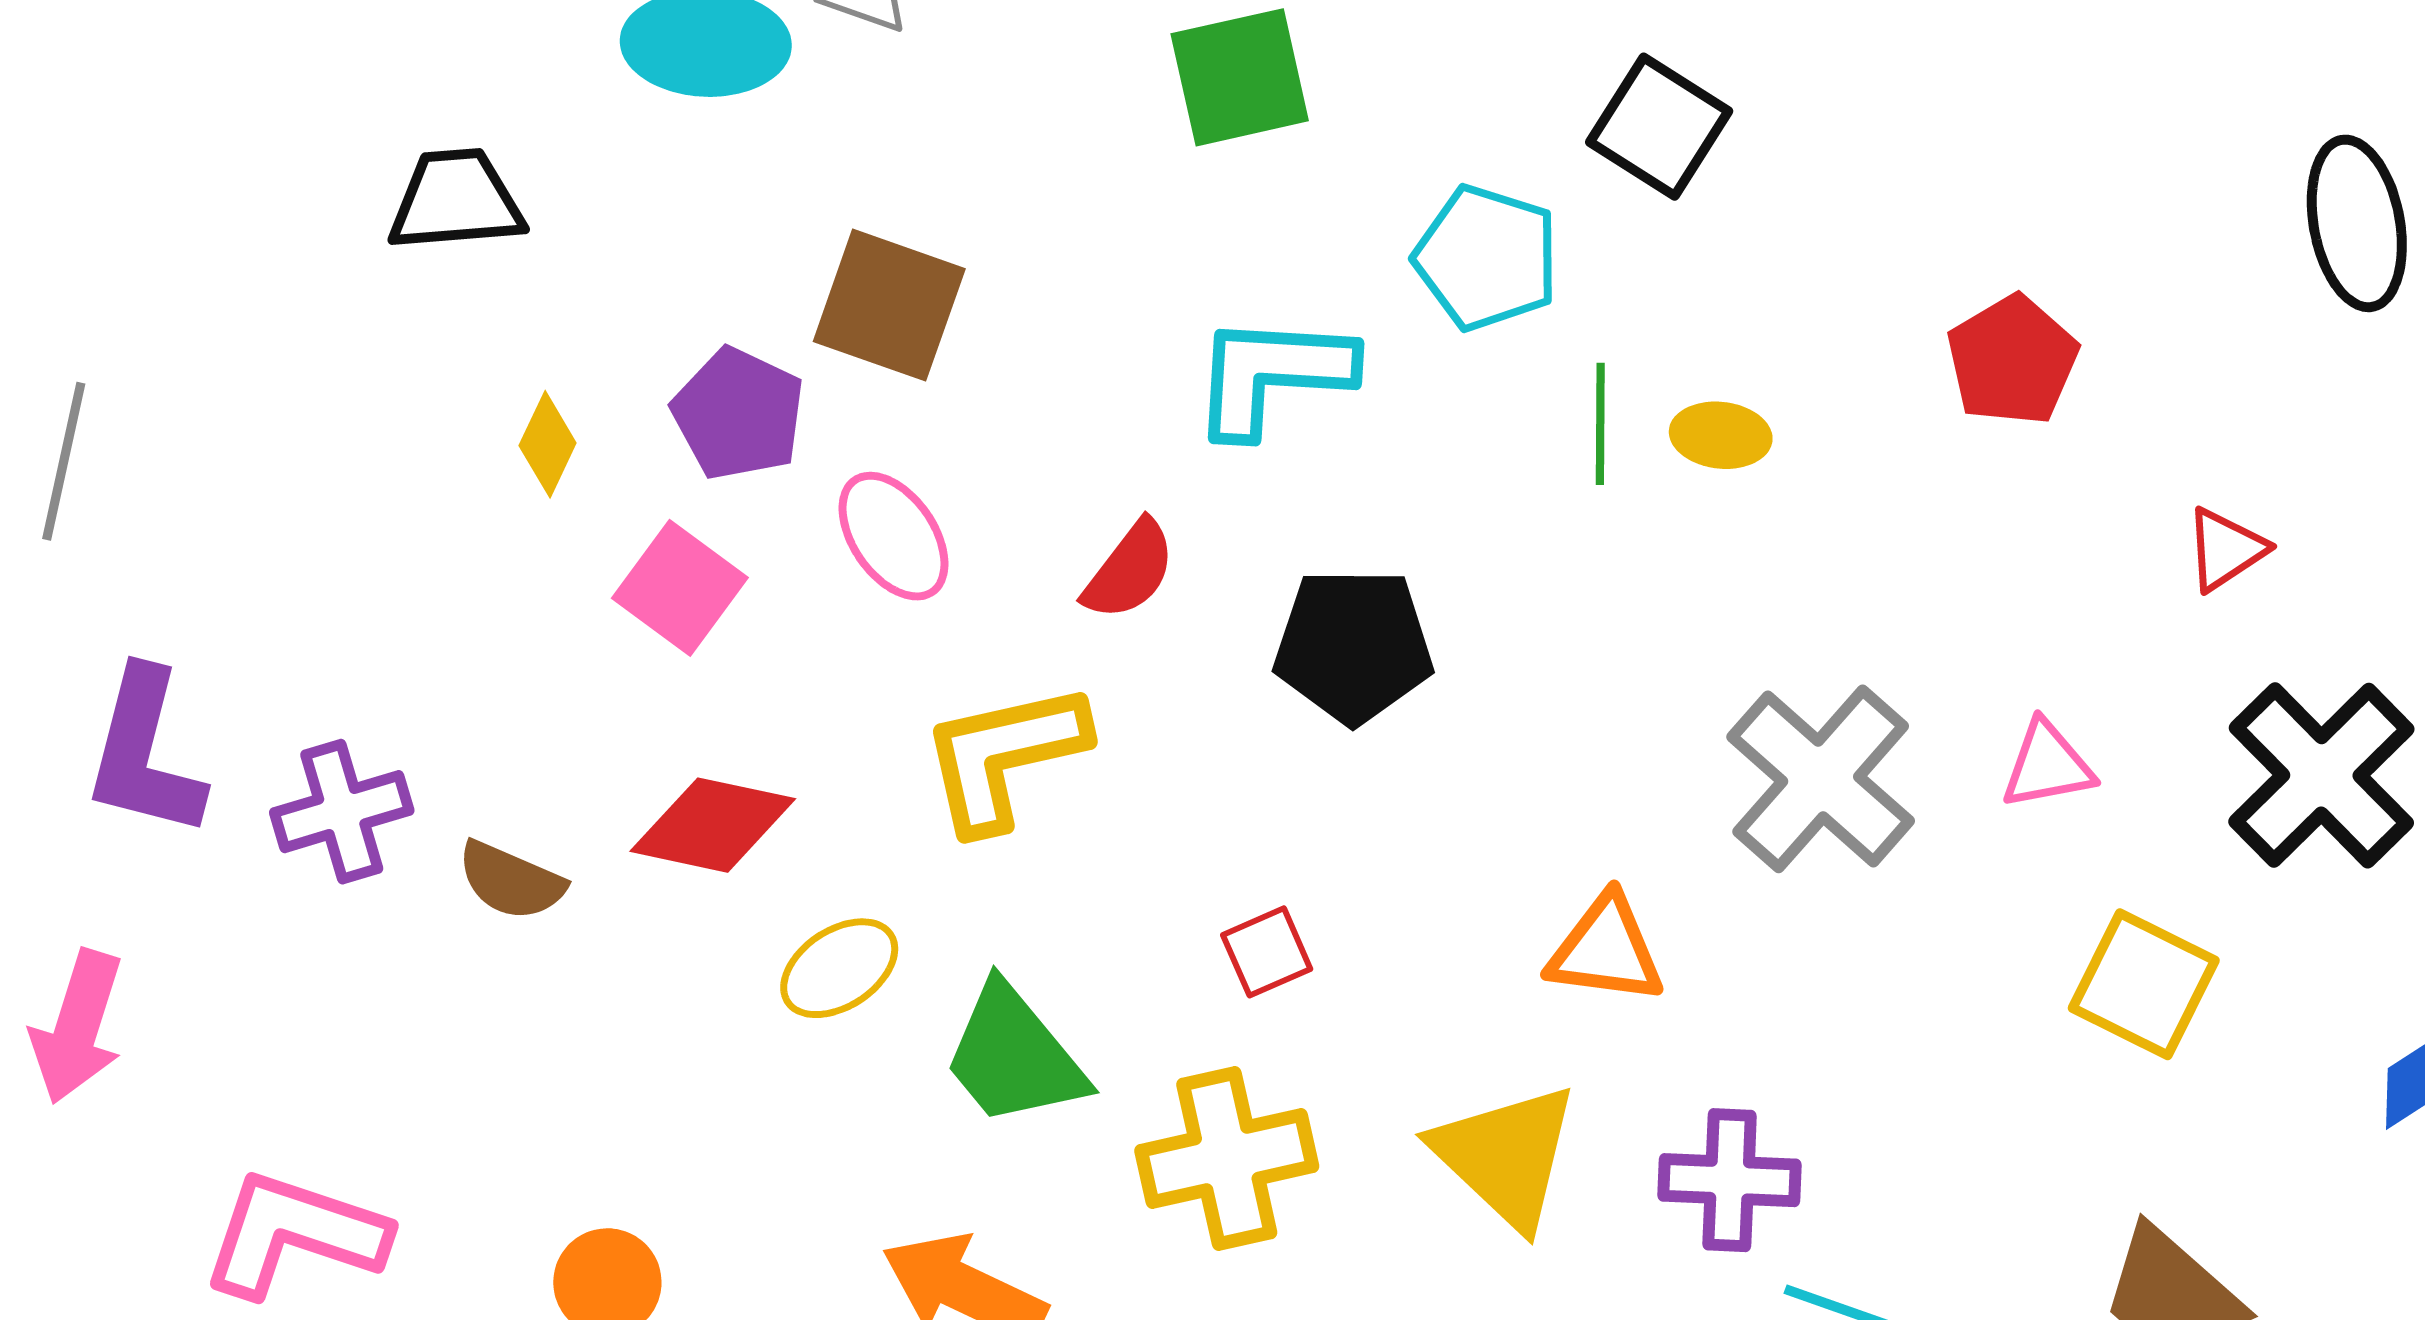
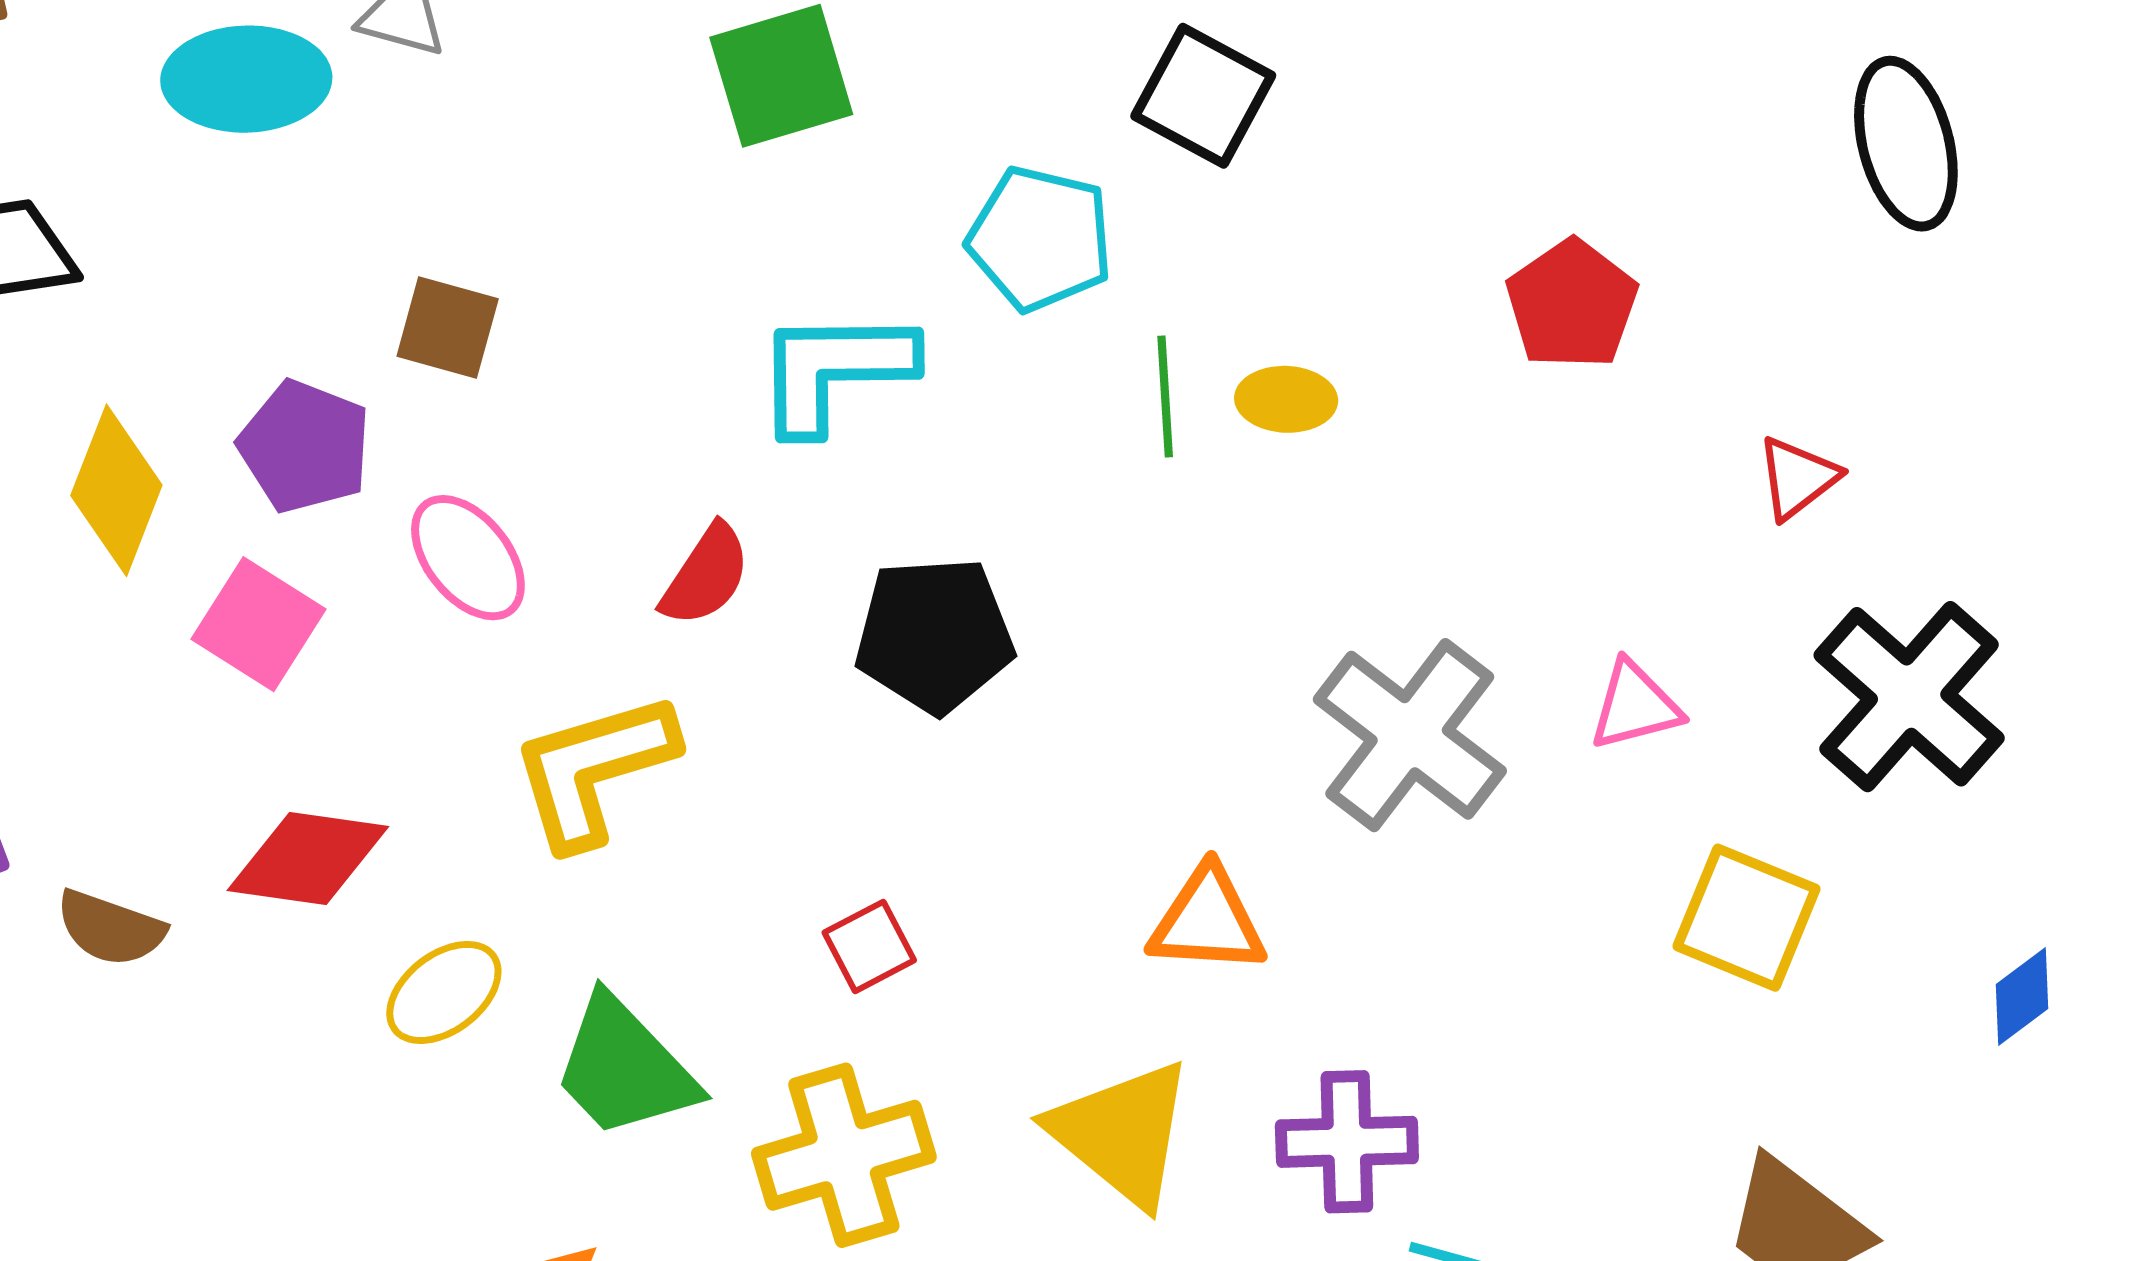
brown square: (889, 305) -> (448, 327), size x0.7
yellow diamond: (548, 444) -> (116, 490), size x1.6

